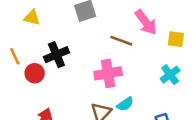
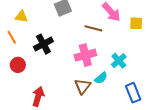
orange line: (15, 56) -> (12, 37), moved
red circle: (35, 73) -> (18, 65), moved
cyan cross: (170, 75) -> (119, 61), moved

